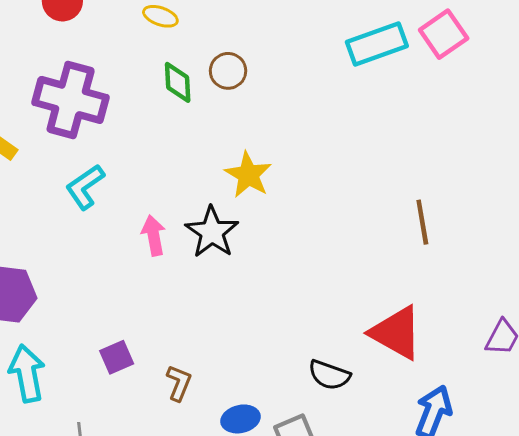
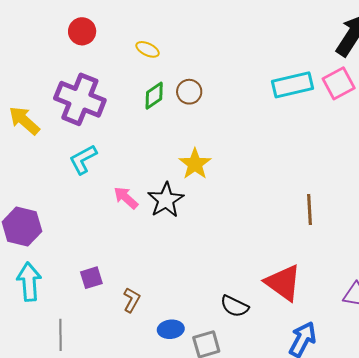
green diamond: (178, 82) -> (154, 96), turned 52
pink arrow: (154, 235) -> (126, 198), turned -44

